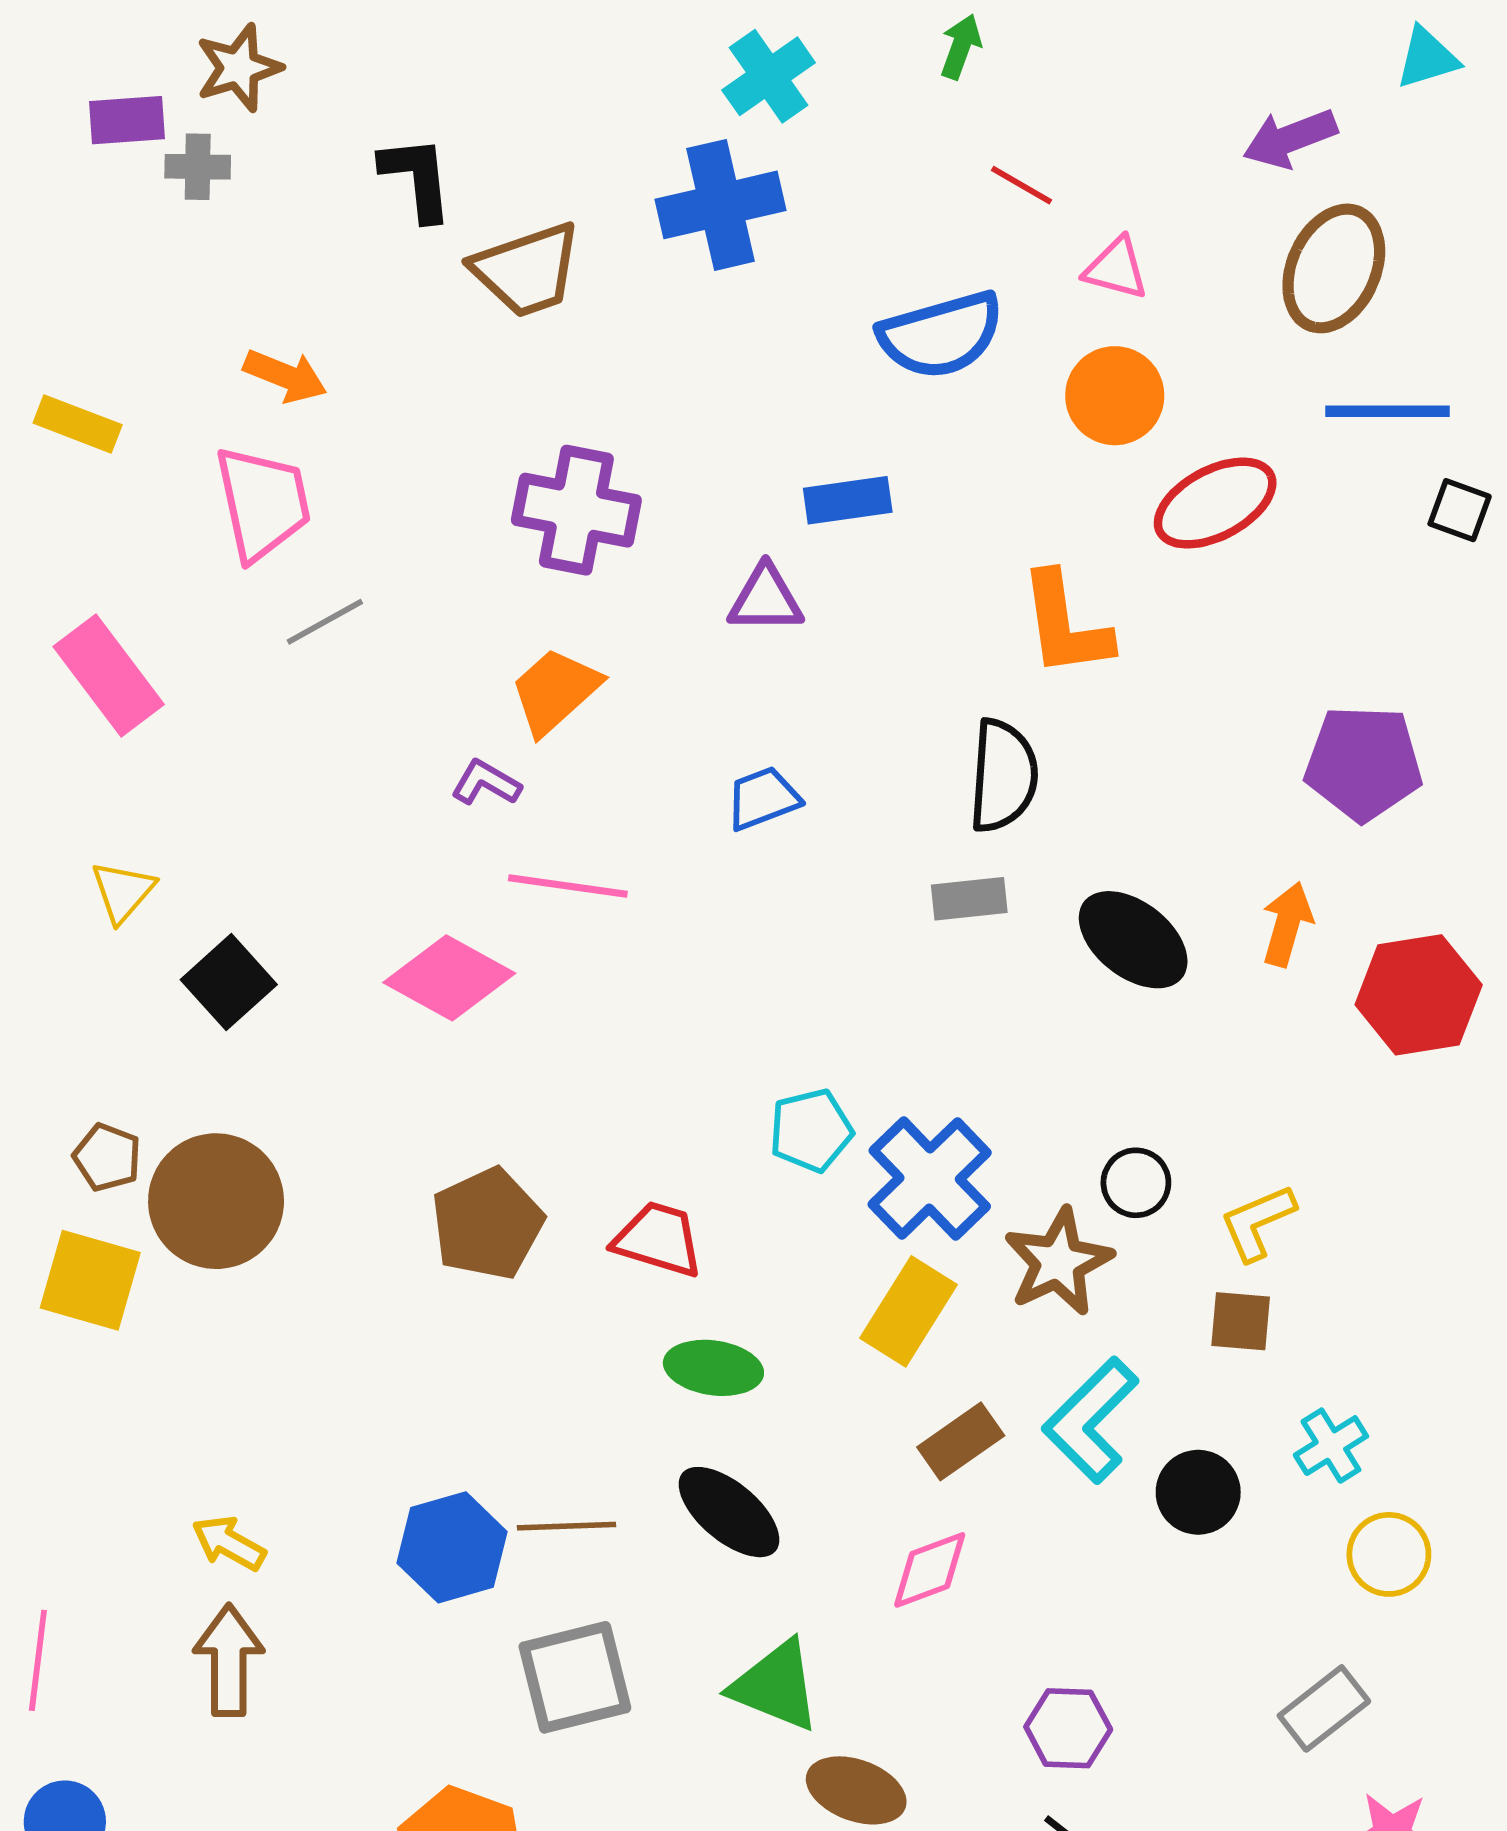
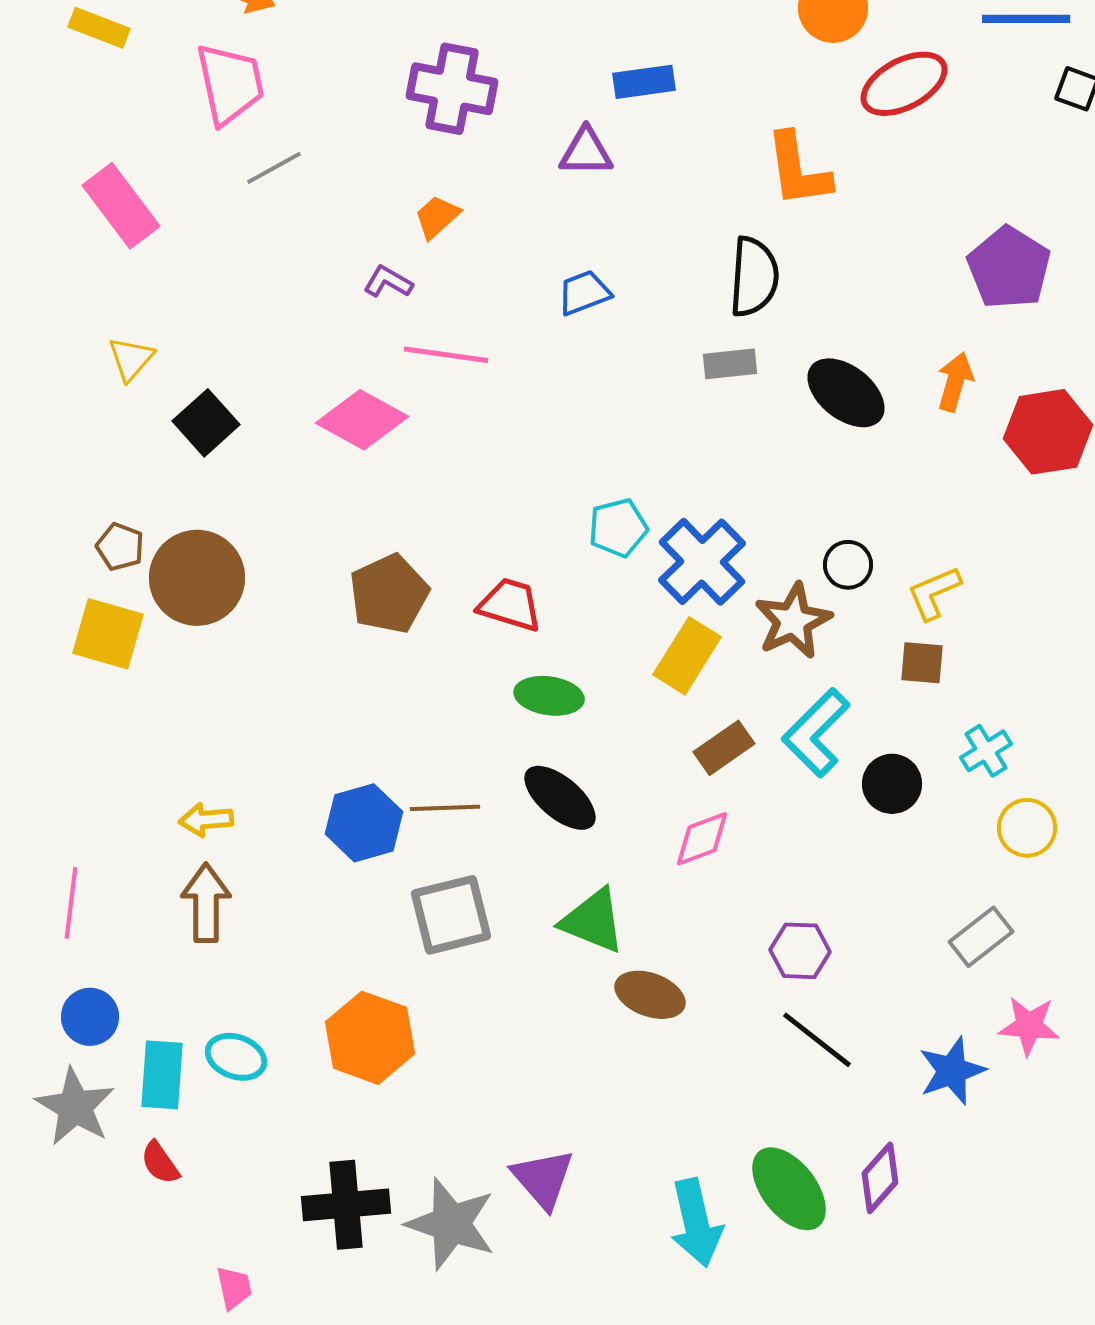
orange trapezoid: (555, 691) -> (437, 217), size x0.7
purple pentagon: (1363, 763) -> (1009, 268), turned 30
yellow arrow: (229, 1543) -> (206, 820), turned -34

